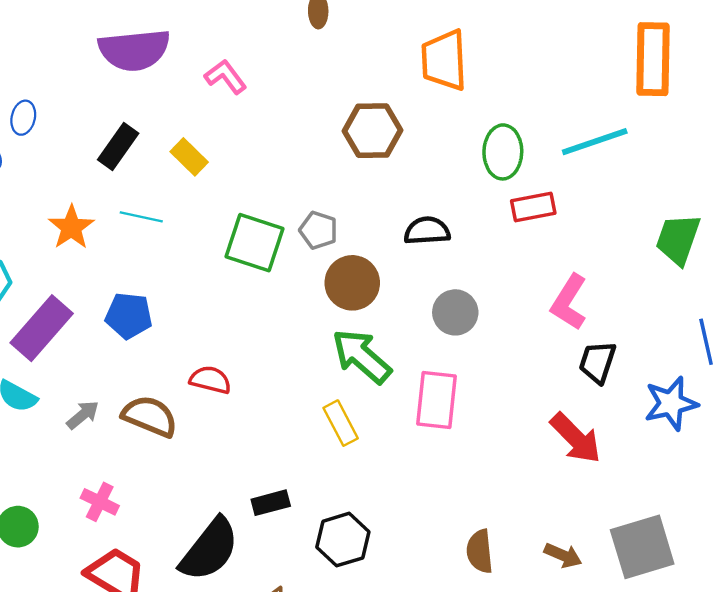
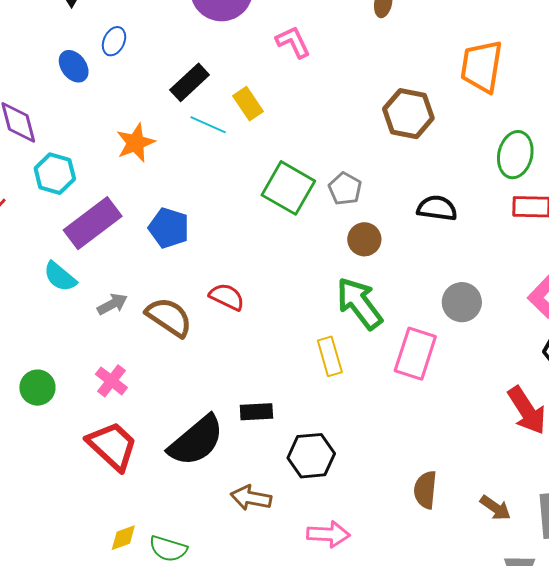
cyan line: (141, 217) -> (208, 125), moved
brown circle: (352, 283) -> (364, 239), size x0.7
gray circle: (455, 312) -> (462, 302), moved

